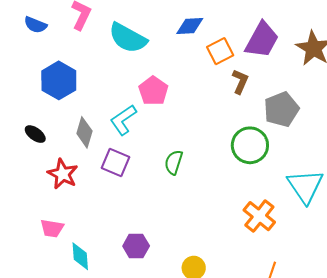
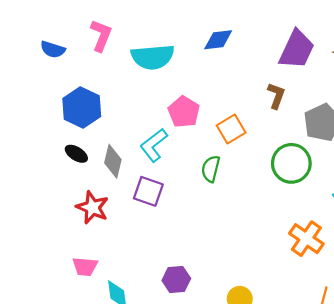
cyan semicircle: (128, 38) -> (153, 57), turned -30
orange square: (220, 51) -> (231, 129), moved
black ellipse: (35, 134) -> (76, 154), moved
green semicircle: (174, 162) -> (211, 169), moved

